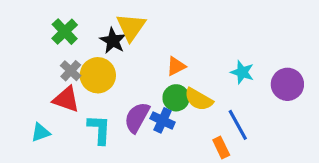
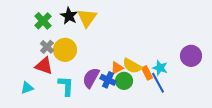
black star: (113, 41) -> (69, 16), moved
orange triangle: (176, 66) -> (117, 68), moved
cyan star: (242, 72) -> (160, 68), moved
green circle: (176, 98) -> (124, 81), moved
orange rectangle: (221, 148) -> (147, 73), moved

